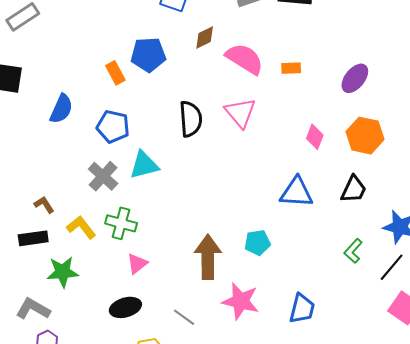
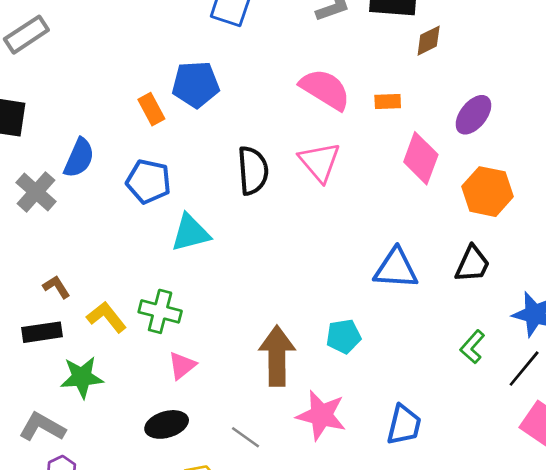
brown diamond: (205, 38) -> (429, 41), moved
pink diamond: (315, 137) -> (421, 158), moved, size x1.5
gray cross: (103, 176) -> (36, 192), moved

